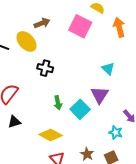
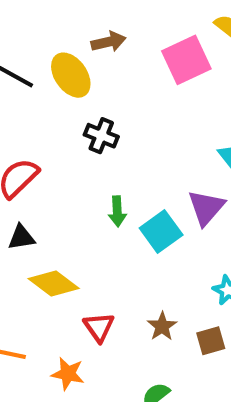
pink square: (80, 26) -> (186, 60), turned 30
yellow diamond: (51, 135) -> (54, 284), moved

